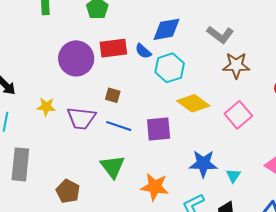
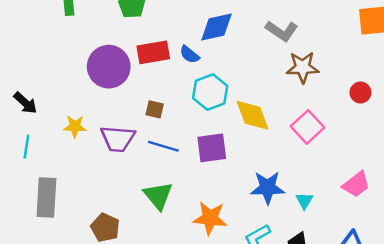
cyan hexagon: (170, 68) -> (210, 92), moved
yellow diamond: (193, 103) -> (252, 115), turned 36

